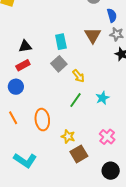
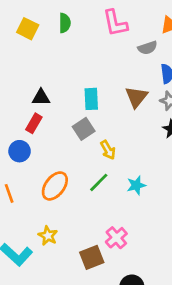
red rectangle: (23, 65) -> (34, 123), turned -40
orange ellipse: (42, 120) -> (55, 186), moved, turned 35
yellow star: (68, 136) -> (48, 236), moved
pink cross: (107, 137) -> (116, 238), moved

